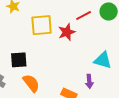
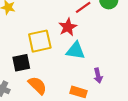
yellow square: (42, 25) -> (40, 41), moved
cyan triangle: (103, 60) -> (76, 51), moved

